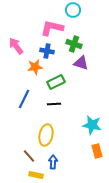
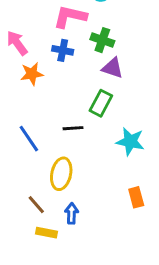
orange star: (35, 67) -> (32, 74), moved
green rectangle: (56, 82) -> (101, 103), moved, turned -36
blue line: (24, 99) -> (29, 139), moved, turned -60
cyan star: (92, 125) -> (130, 141), moved

